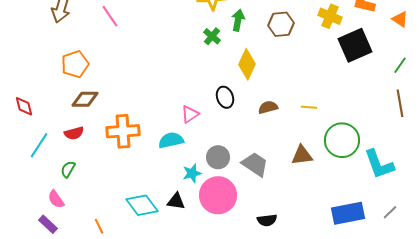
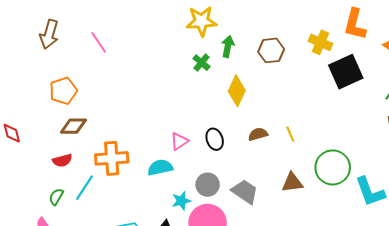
black ellipse: (225, 97) -> (215, 139), moved
yellow line: (309, 107) -> (290, 134), moved, turned 63
cyan line: (39, 145) -> (84, 188), moved

